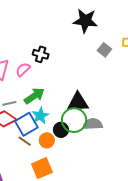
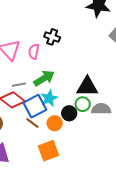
pink semicircle: (23, 70) -> (34, 51), turned -35
green circle: (74, 120) -> (83, 104), size x0.6

